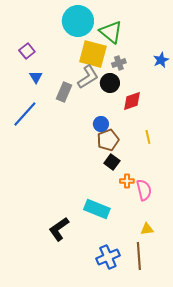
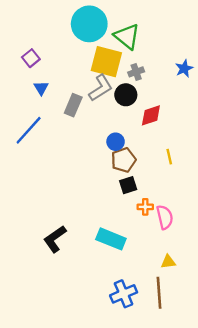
black square: (112, 162) -> (128, 185), turned 35
black L-shape: (59, 229) -> (55, 239), moved

